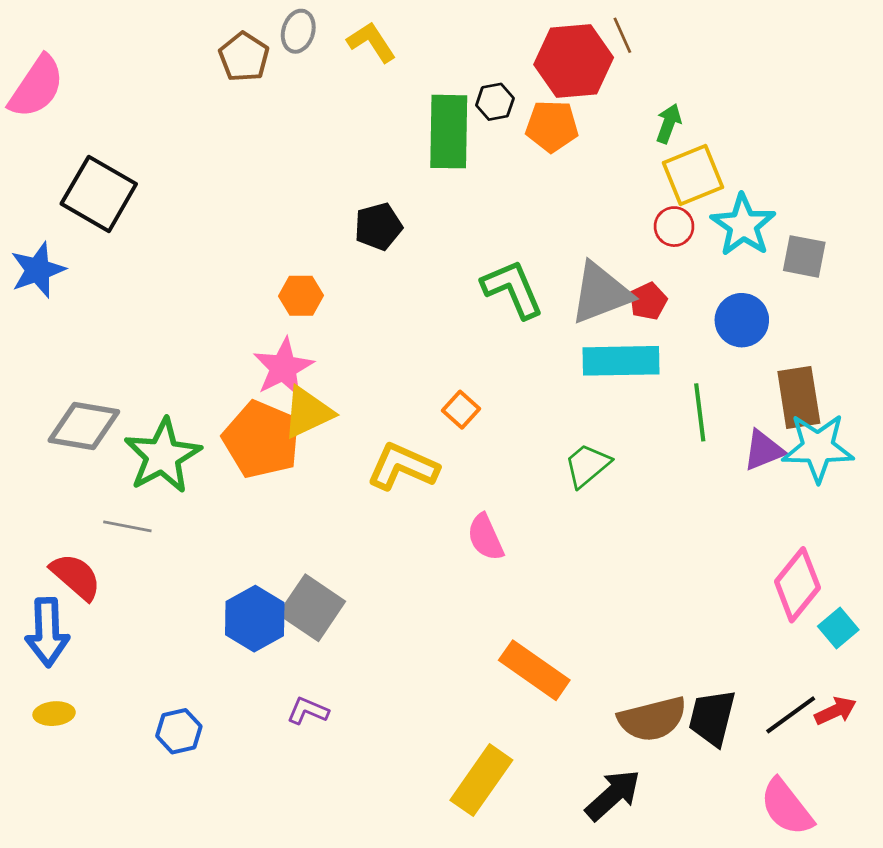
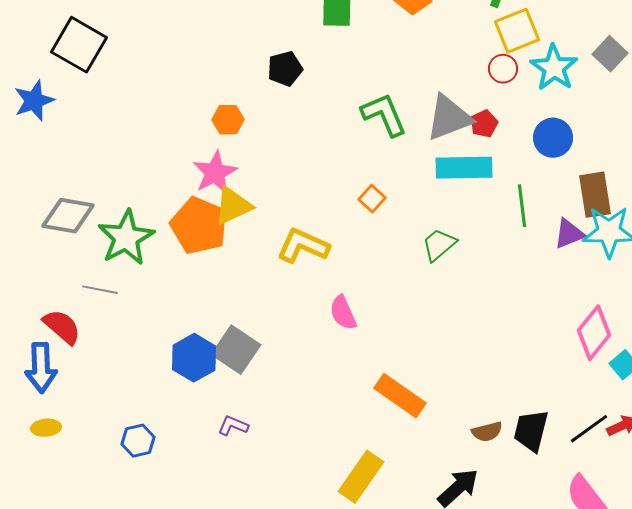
gray square: (804, 256) -> (610, 54), moved, turned 32
orange square: (461, 410) -> (372, 199), moved
pink semicircle: (485, 537) -> (343, 313), moved
brown semicircle: (652, 719) -> (487, 432), size x0.6

